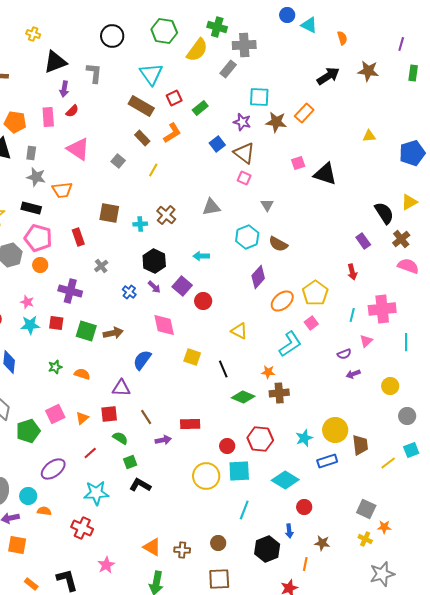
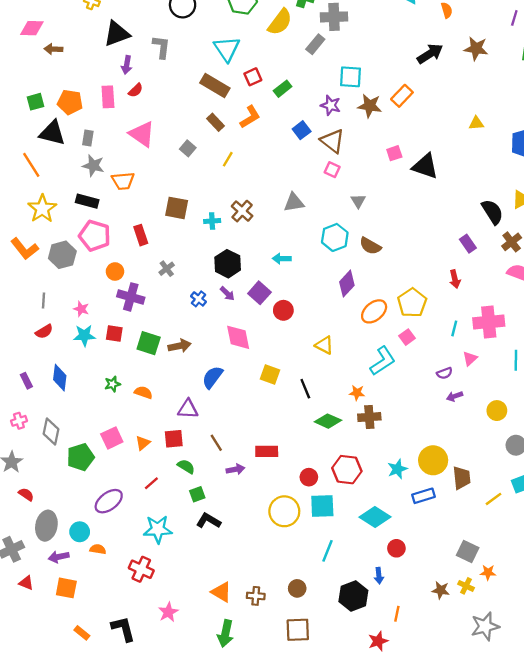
orange circle: (40, 265) -> (115, 271), moved
brown star: (322, 543) -> (441, 590), moved

